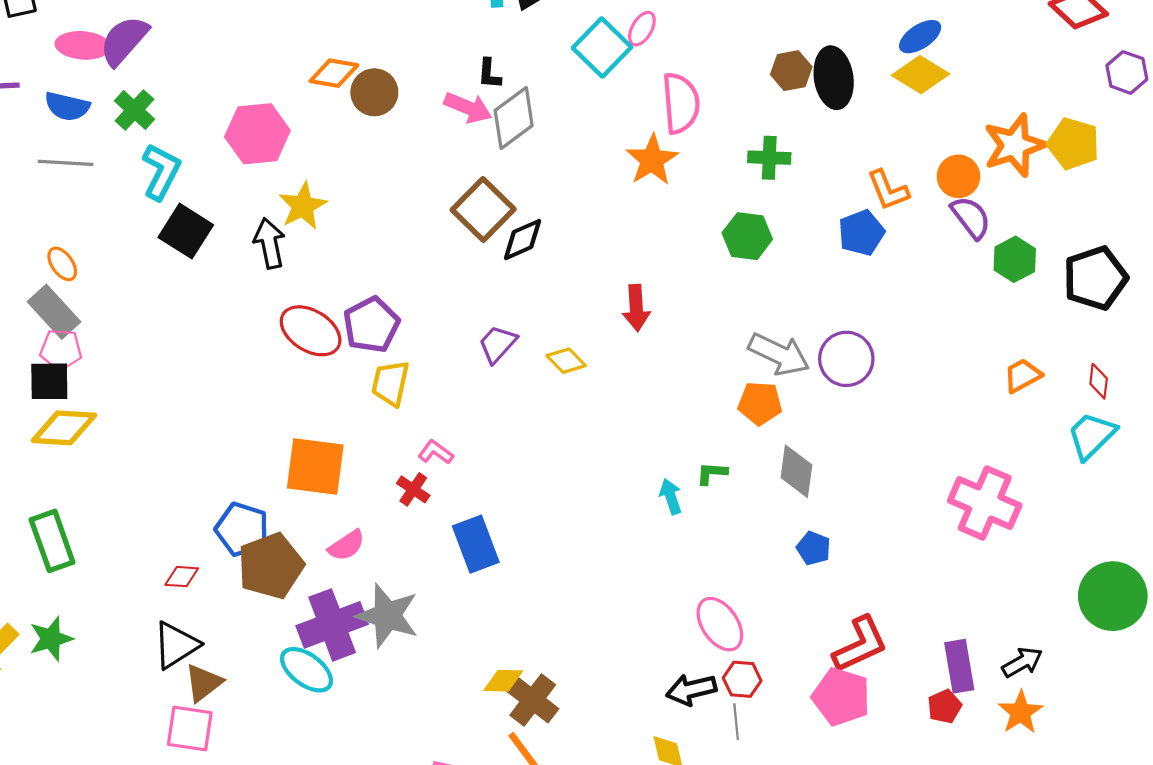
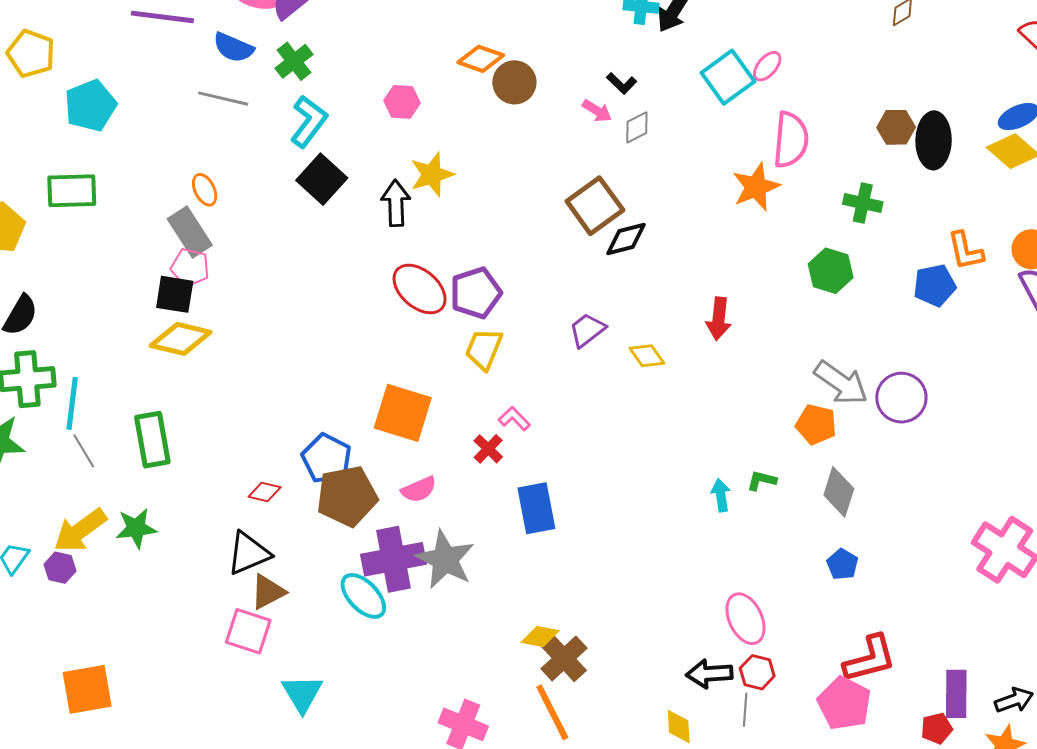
black L-shape: (489, 74) -> (622, 83), turned -60
pink arrow: (468, 108) -> (597, 111), size x0.7
gray diamond: (514, 118) -> (637, 127), size x0.6
pink hexagon: (257, 134) -> (402, 102), size x0.6

